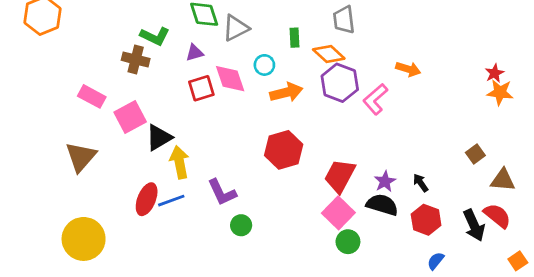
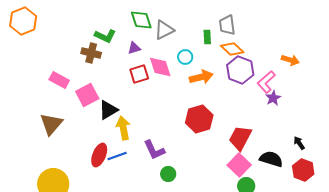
gray trapezoid: (344, 20) -> (227, 25), moved
purple star: (385, 181) -> (273, 98), moved

